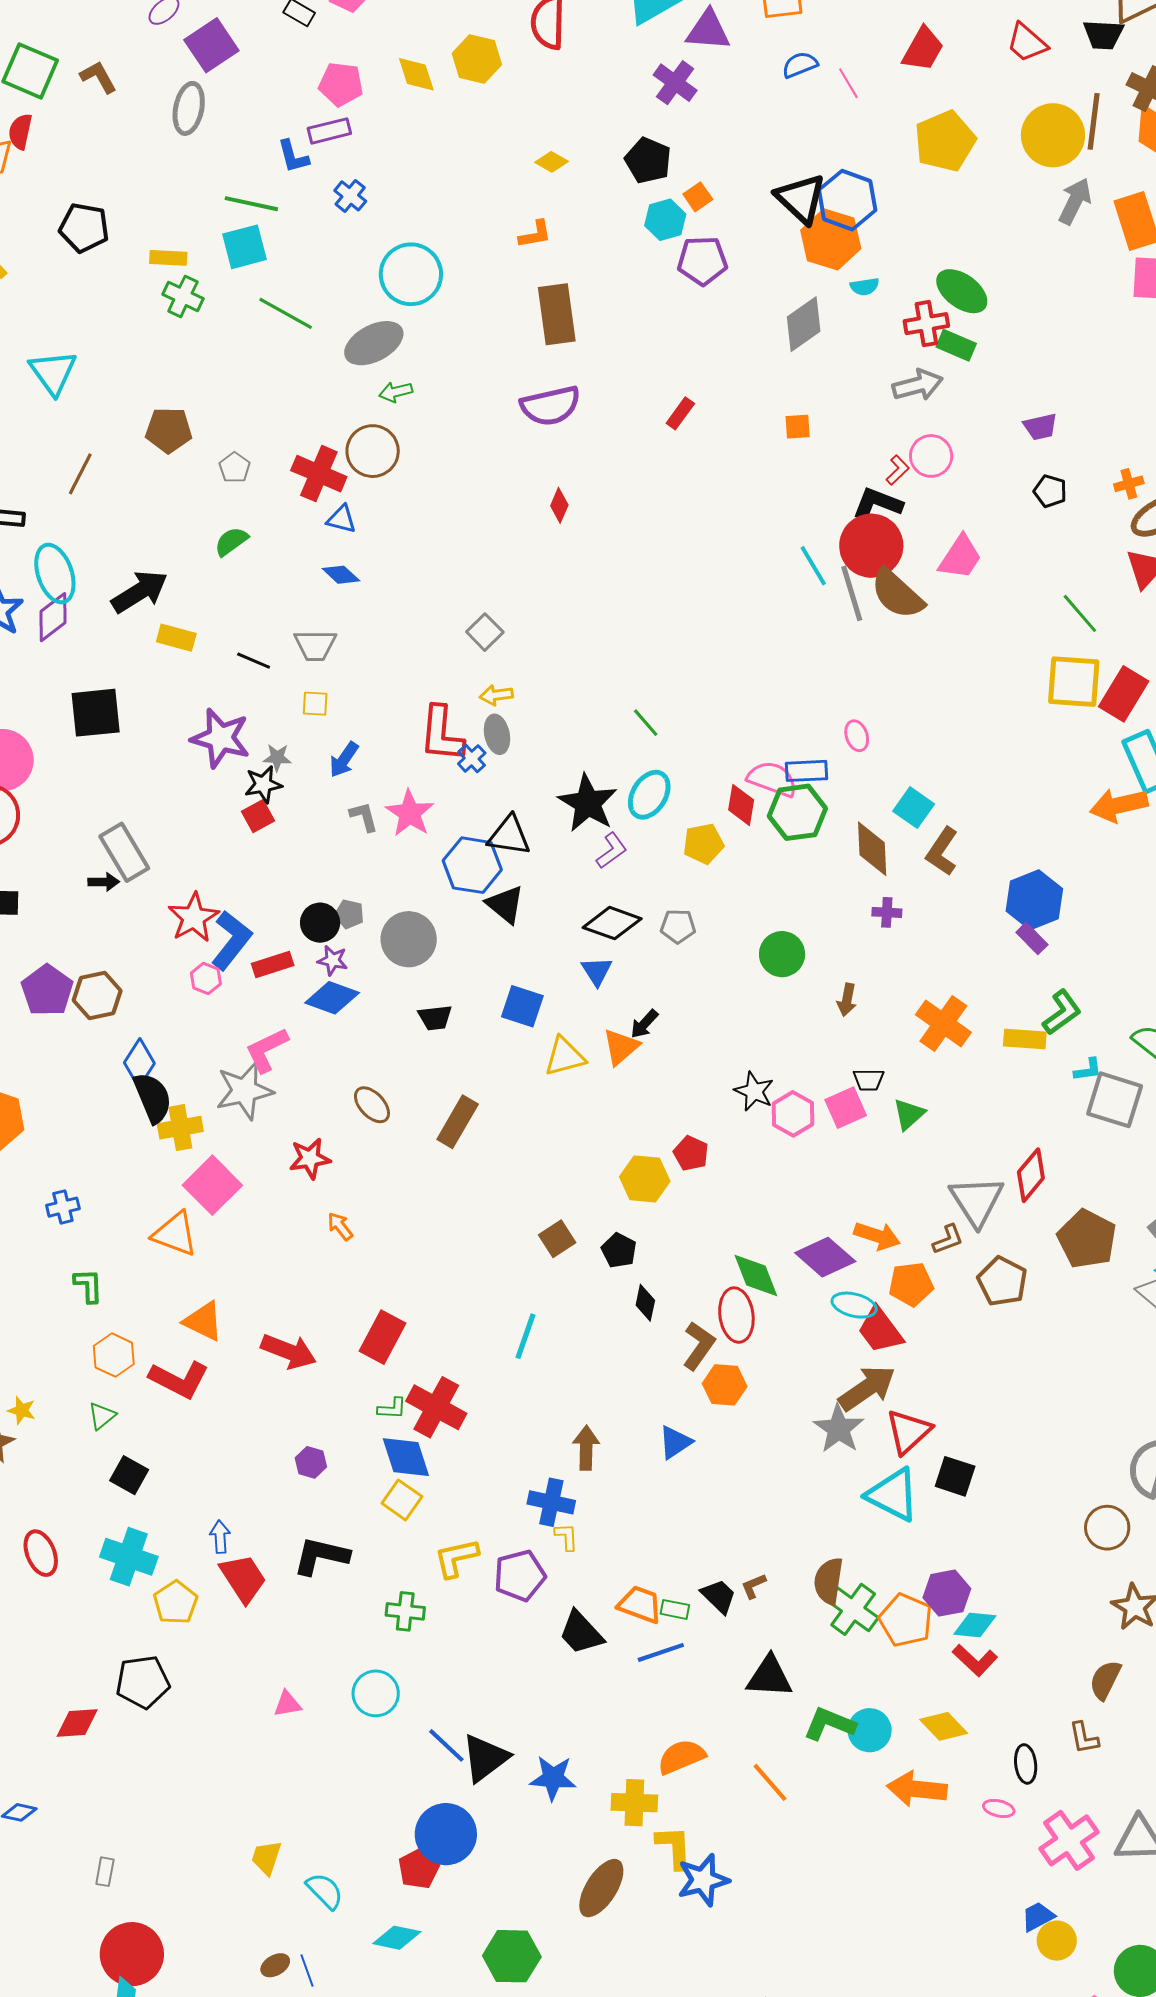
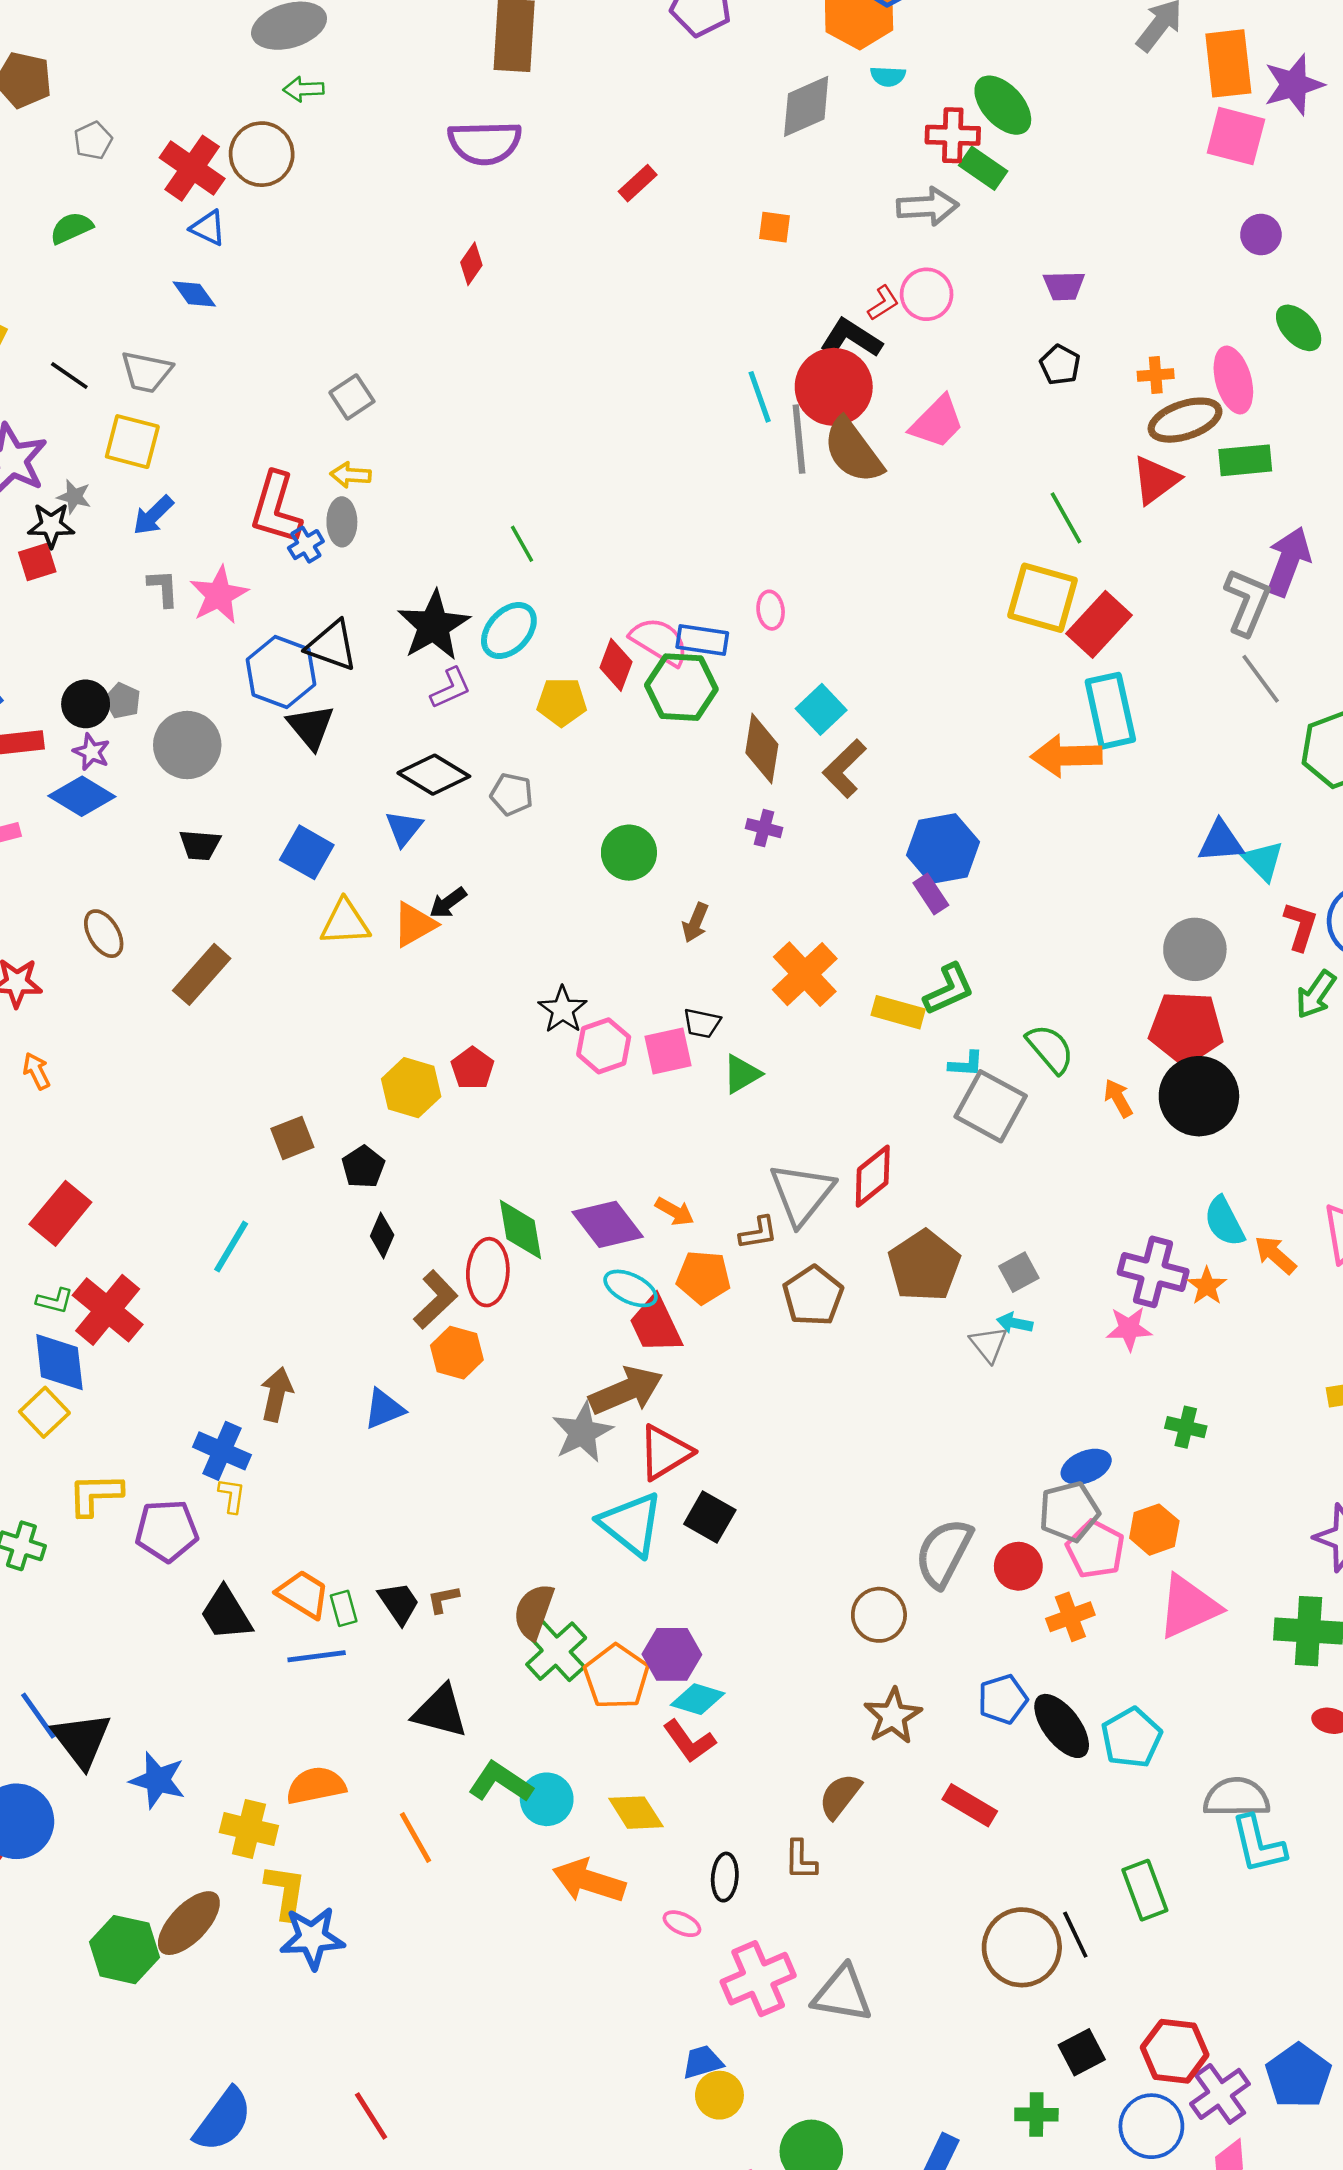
yellow square: (315, 704) -> (132, 442), size x1.6
orange arrow: (877, 1236) -> (675, 1211), size x0.7
green rectangle: (675, 1609) -> (344, 1608), turned 52
black triangle: (485, 1758) -> (82, 1740), turned -42
green hexagon: (512, 1956) -> (124, 1950), moved

